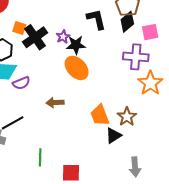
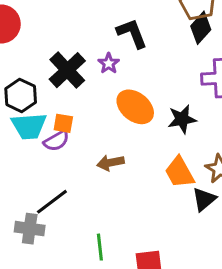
black L-shape: (96, 19) -> (132, 33), moved
orange square: (19, 28) -> (63, 123), moved
black star: (76, 45) -> (182, 119), moved

